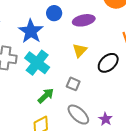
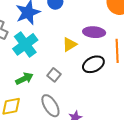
purple ellipse: (84, 20) -> (94, 32), moved

